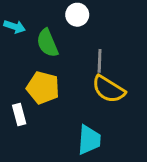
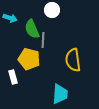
gray line: (100, 61) -> (43, 40), moved
yellow semicircle: (109, 89) -> (73, 60), turned 50

